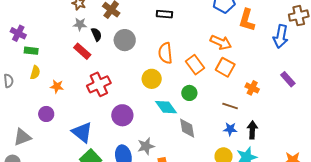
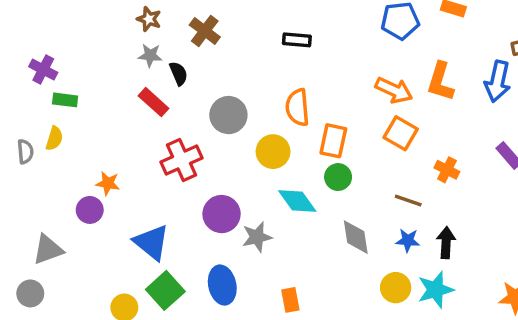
orange L-shape: (247, 20) -> (440, 82), moved
gray circle: (125, 40) -> (228, 115), moved
orange rectangle: (195, 65) -> (333, 141), moved, turned 48
yellow semicircle: (35, 72) -> (54, 138), moved
orange star: (57, 86) -> (108, 183), moved
gray diamond: (187, 128) -> (356, 237), moved
gray star: (146, 146) -> (257, 237), moved

